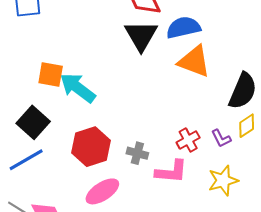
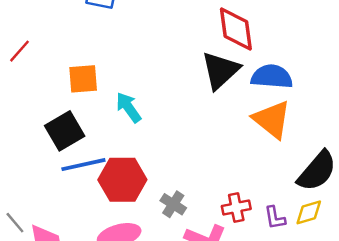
orange square: (51, 74) -> (83, 79), moved, turned -32
cyan arrow: (78, 88) -> (128, 107), size x0.7
blue line: (26, 160) -> (83, 165), moved

